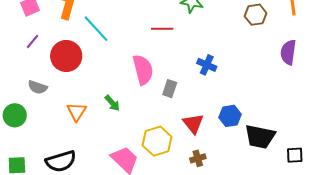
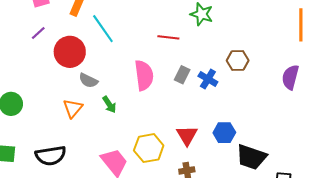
brown hexagon: (256, 15) -> (238, 60), moved
gray semicircle: (38, 87) -> (88, 81), moved
gray rectangle: (170, 89) -> (182, 75), moved

